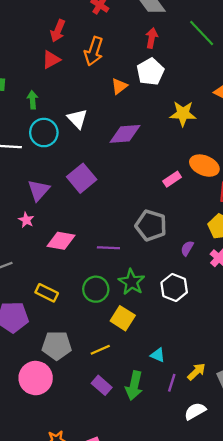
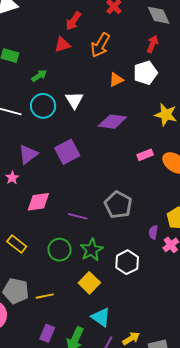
green arrow: (33, 100) -> (39, 76), turned 49
pink rectangle: (172, 179) -> (145, 155), moved
pink diamond: (61, 241) -> (38, 202), turned -30
purple semicircle: (187, 248) -> (153, 232), moved, turned -32
yellow square: (123, 318) -> (89, 283), moved
yellow line: (100, 350) -> (45, 296), moved
cyan triangle: (158, 355) -> (101, 317), size x1.5
purple rectangle: (102, 385) -> (47, 333), turned 60

